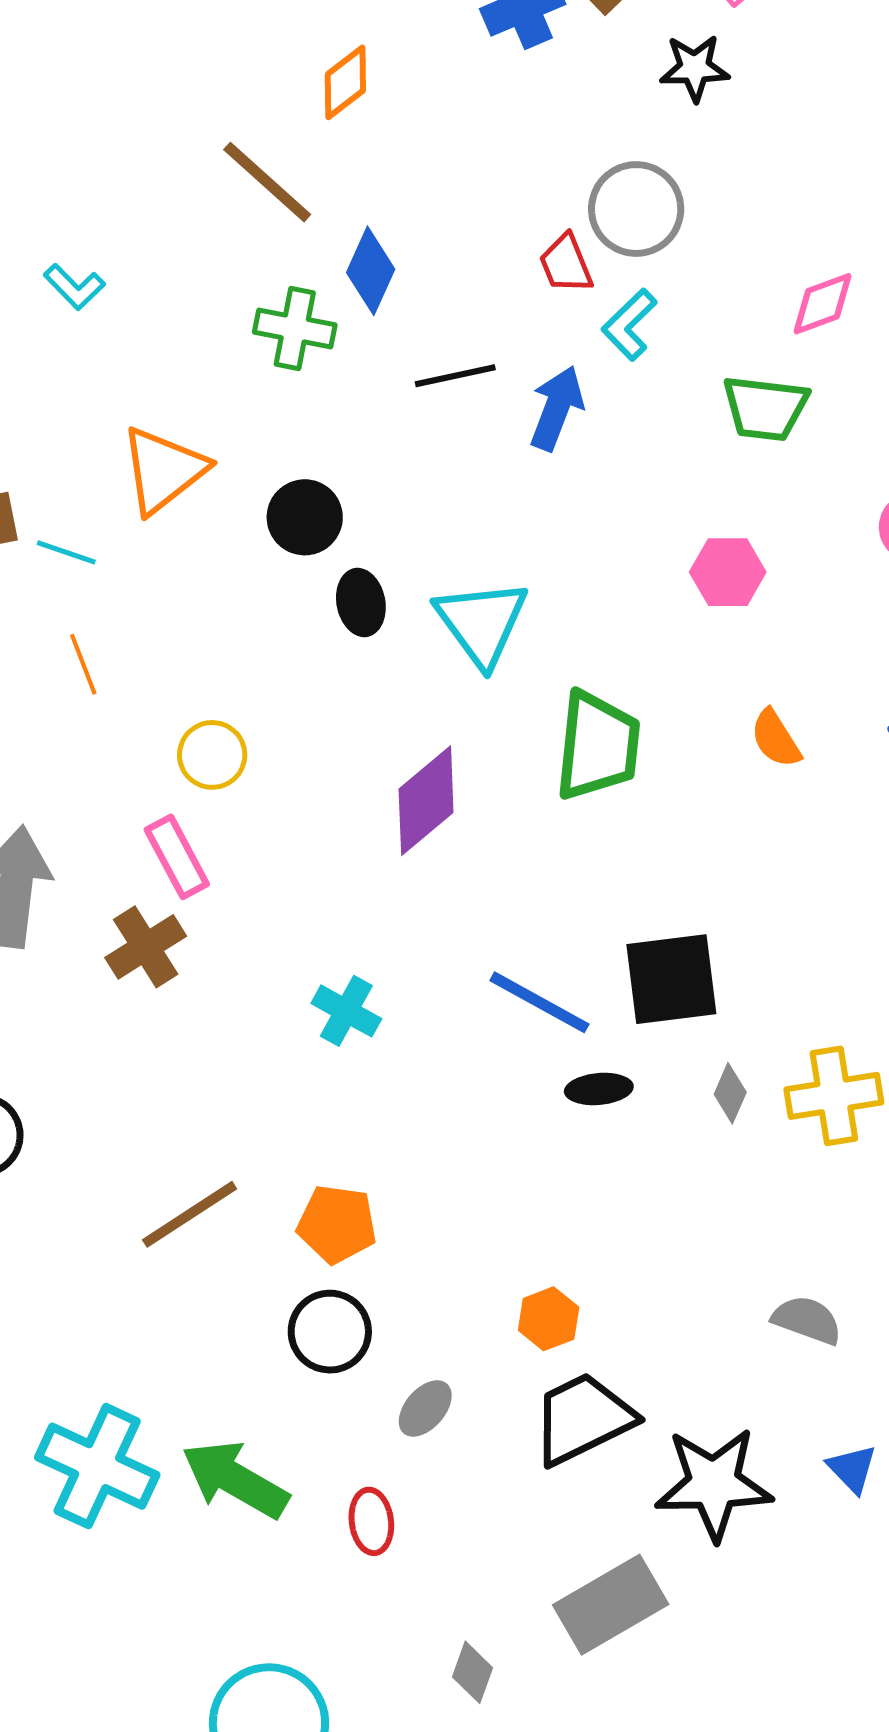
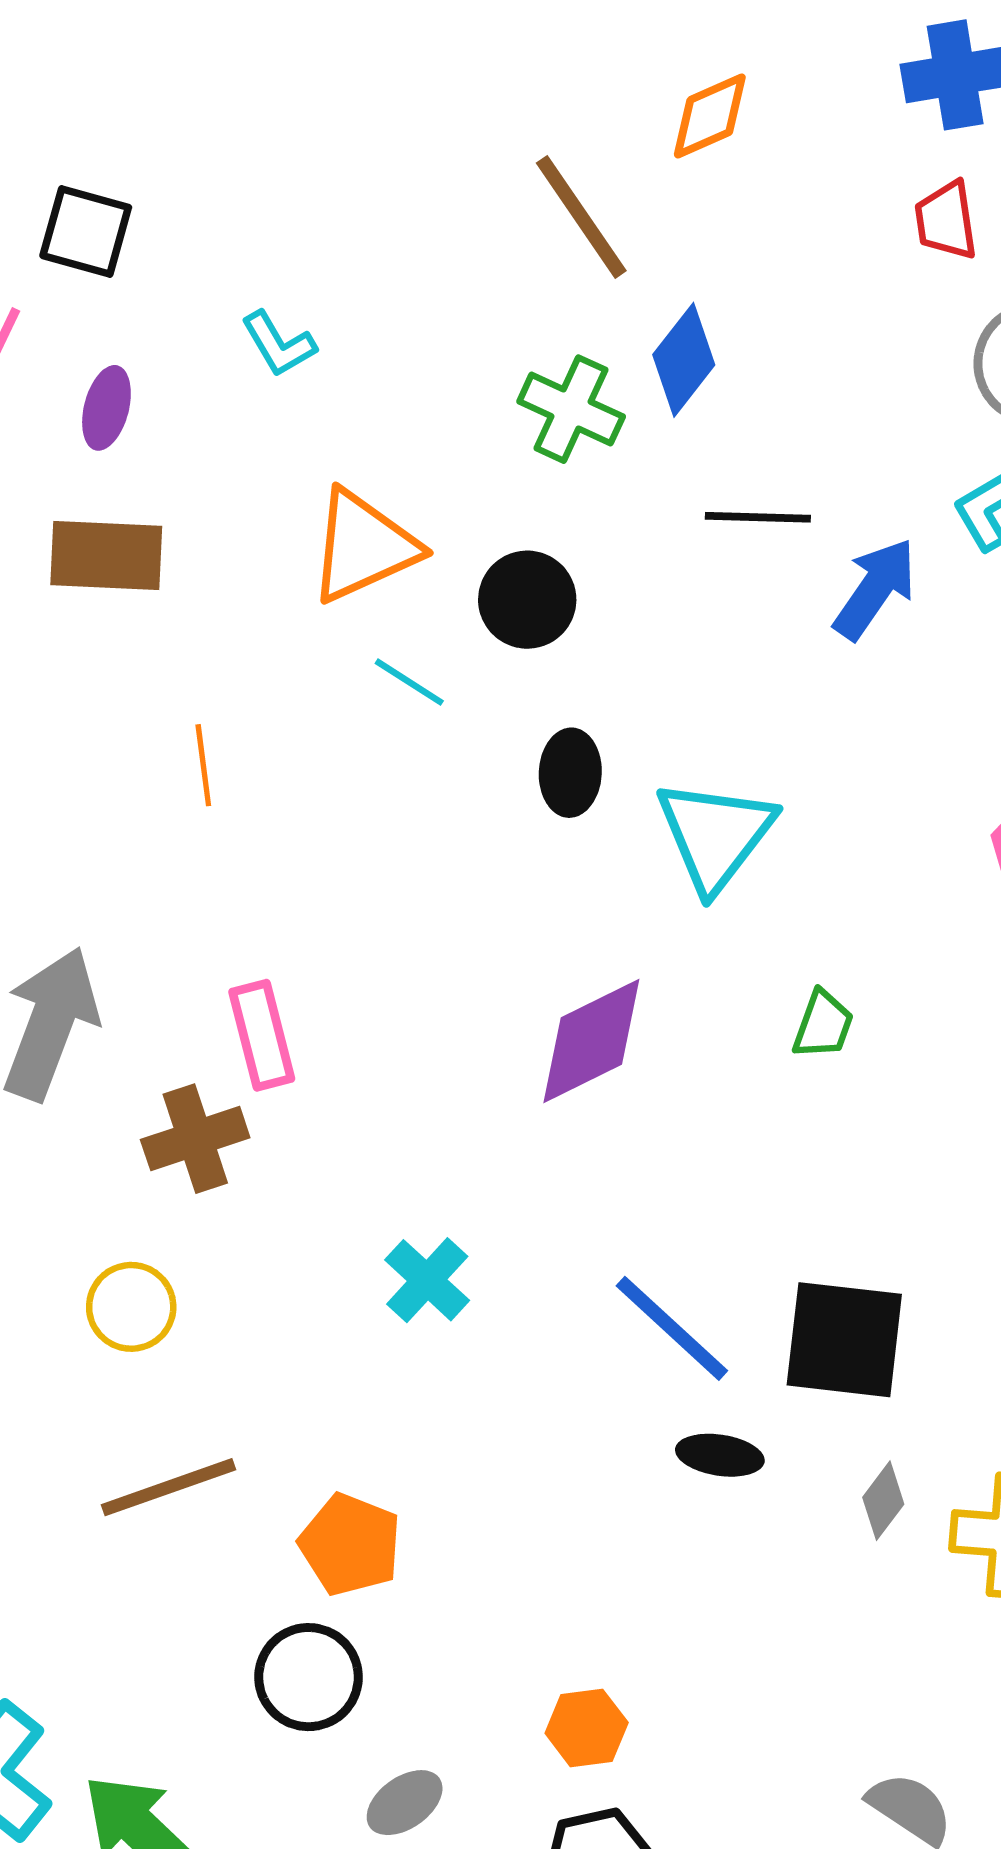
red trapezoid: (566, 264) -> (946, 220), moved
cyan L-shape: (74, 287) -> (279, 344), moved
black circle: (305, 517) -> (527, 600), moved
cyan line: (66, 552) -> (409, 682), moved
green trapezoid: (598, 746) -> (823, 1025), size x0.5
yellow circle: (212, 755) -> (131, 1307), moved

